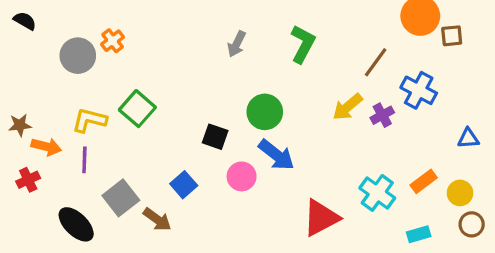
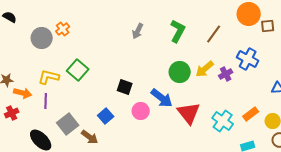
brown line: (376, 62) -> (214, 34), moved
green circle: (265, 112) -> (180, 72), moved
red triangle: (321, 218) -> (189, 113), moved, turned -40

